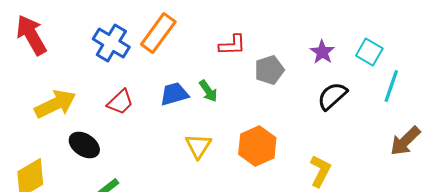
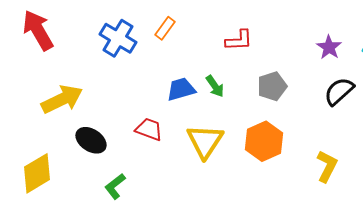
orange rectangle: (158, 33) -> (165, 28), size x0.6
gray pentagon: (269, 70) -> (272, 86), moved
red trapezoid: (120, 102) -> (149, 129), moved, turned -116
yellow triangle: (198, 146) -> (205, 141), size x1.4

